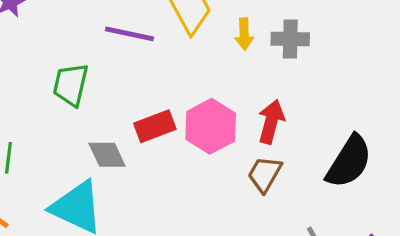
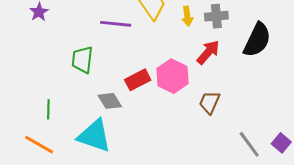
red arrow: (271, 122) -> (208, 52), moved, turned 32
black semicircle: (349, 162) -> (257, 40), moved

